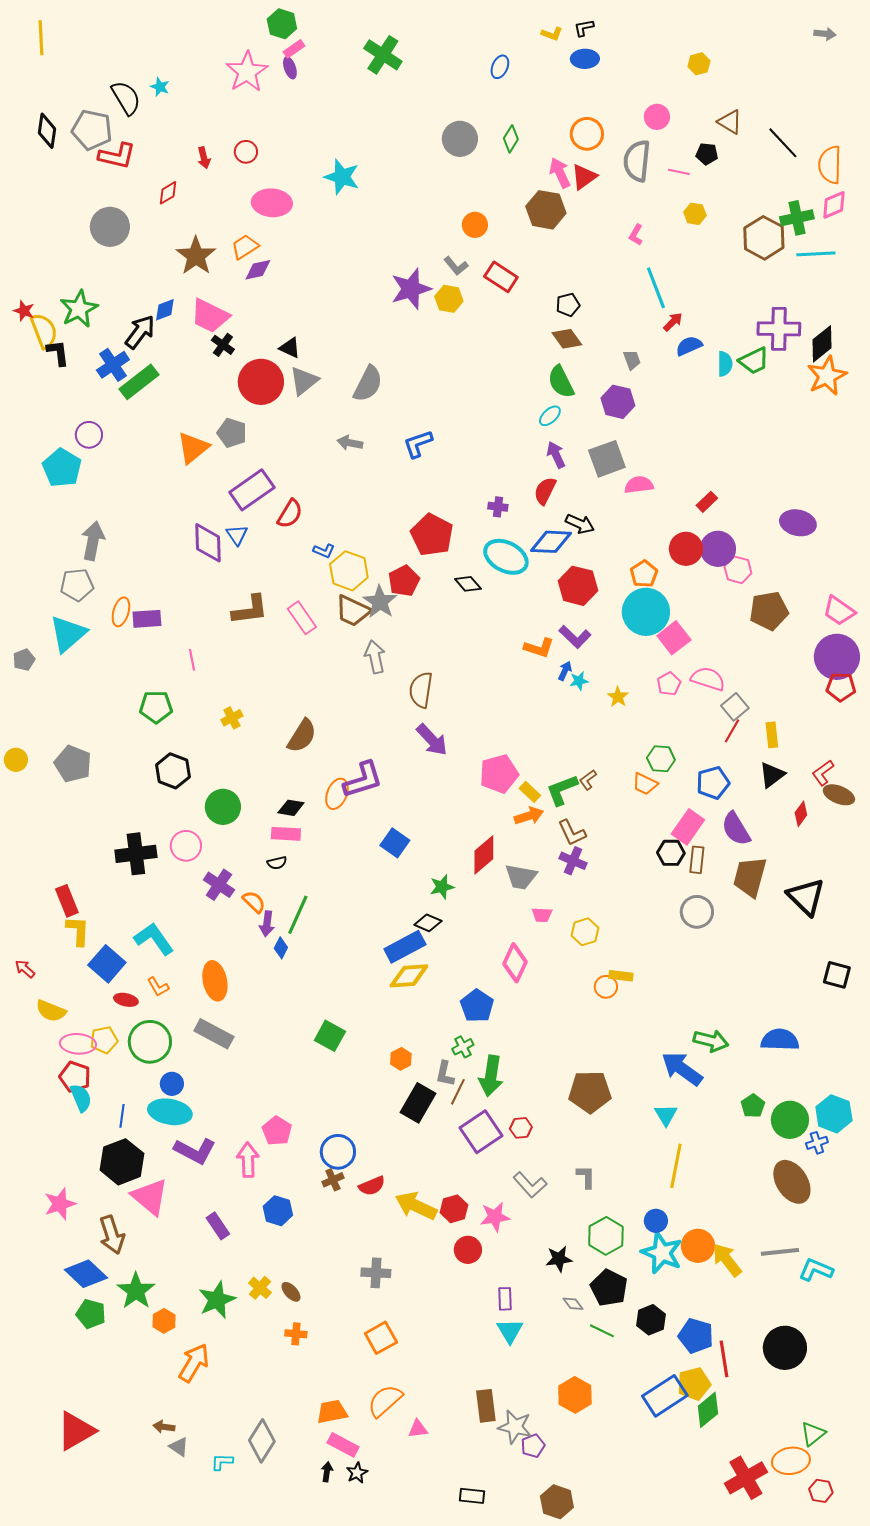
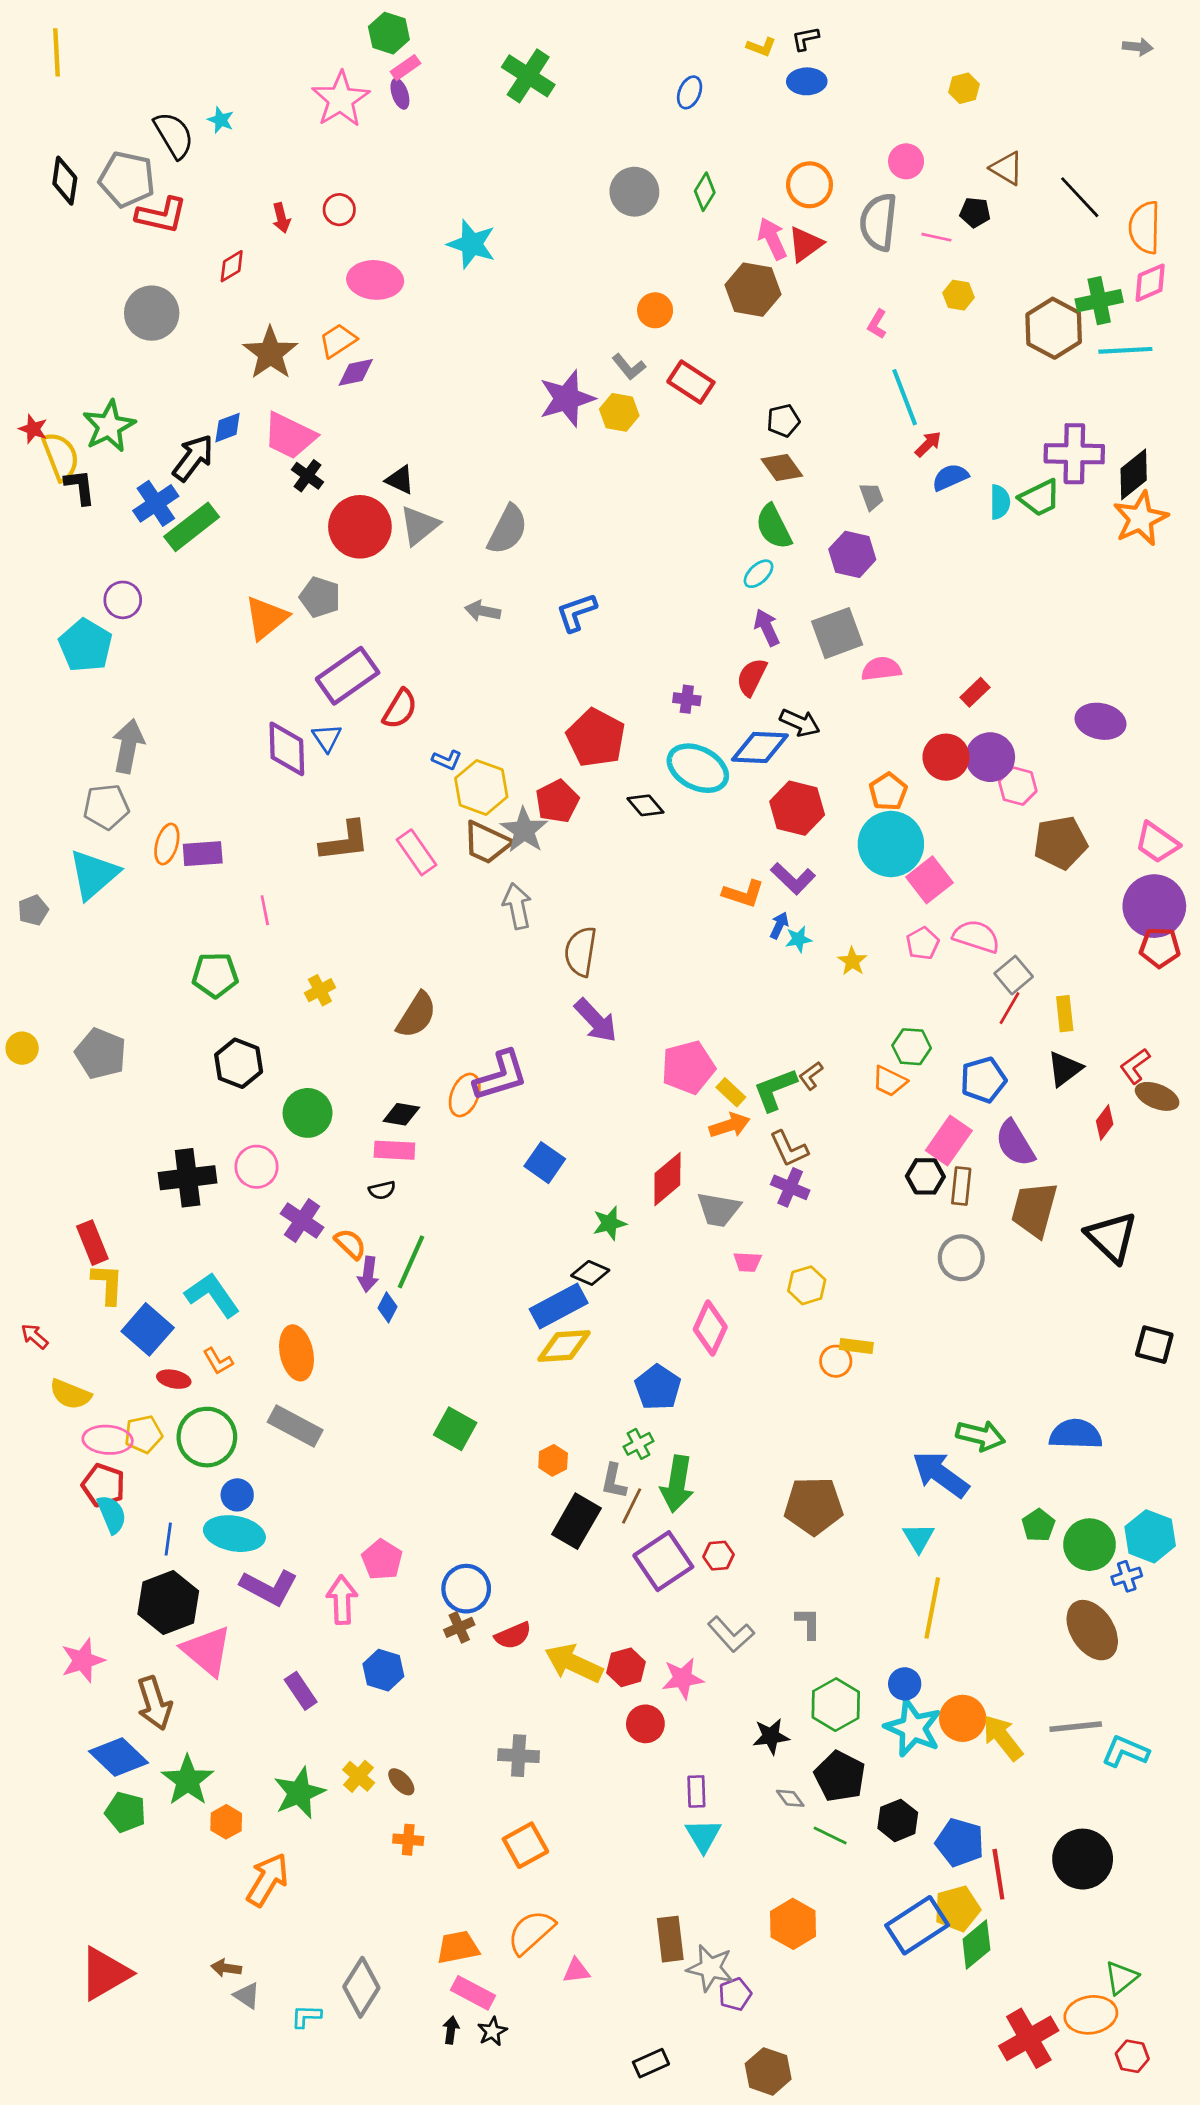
black rectangle: (472, 1496) -> (651, 2063), turned -30

